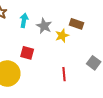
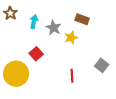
brown rectangle: (77, 24) -> (82, 19), moved
red square: (27, 53) -> (36, 54), turned 32

